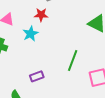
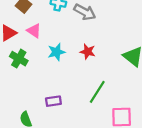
red star: (41, 15) -> (88, 52), moved

